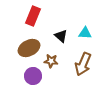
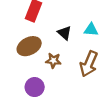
purple circle: (33, 76) -> (35, 87), moved

